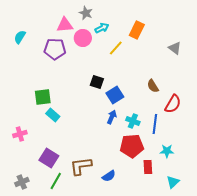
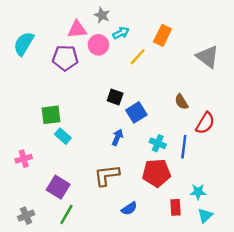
cyan semicircle: (20, 37) -> (24, 44), size x1.5
gray triangle: (175, 48) -> (208, 57), size x1.5
blue arrow: (112, 117) -> (117, 137), moved
cyan star: (167, 151) -> (198, 192), moved
brown L-shape: (81, 166) -> (107, 175), moved
red rectangle: (148, 167) -> (176, 207), moved

